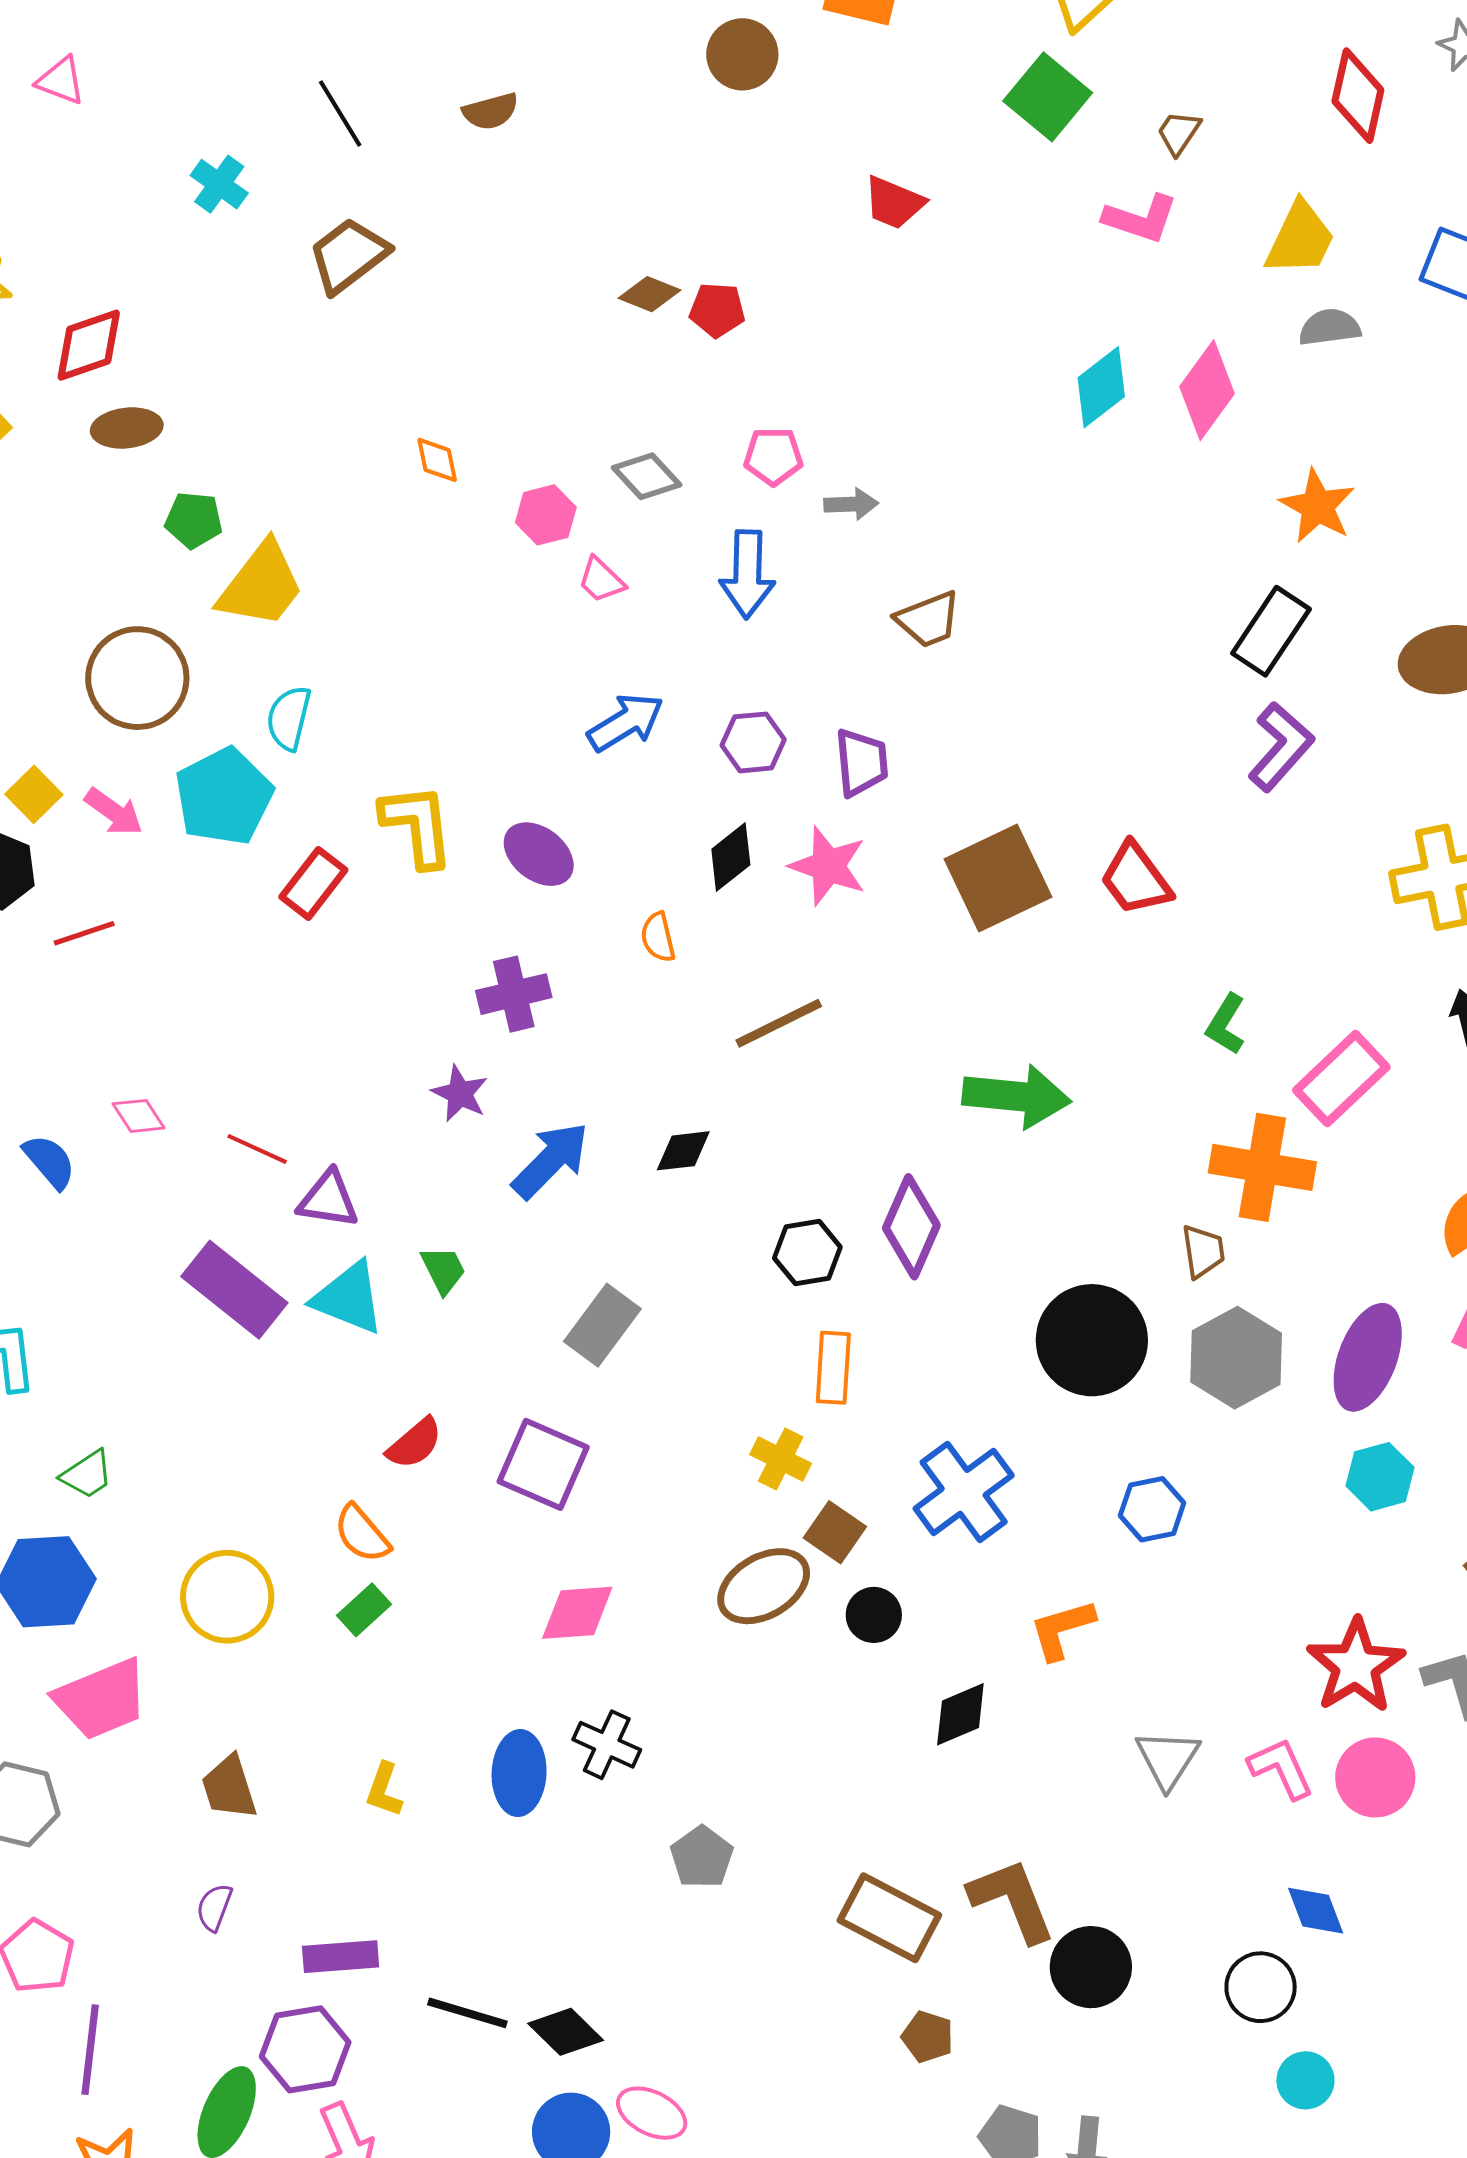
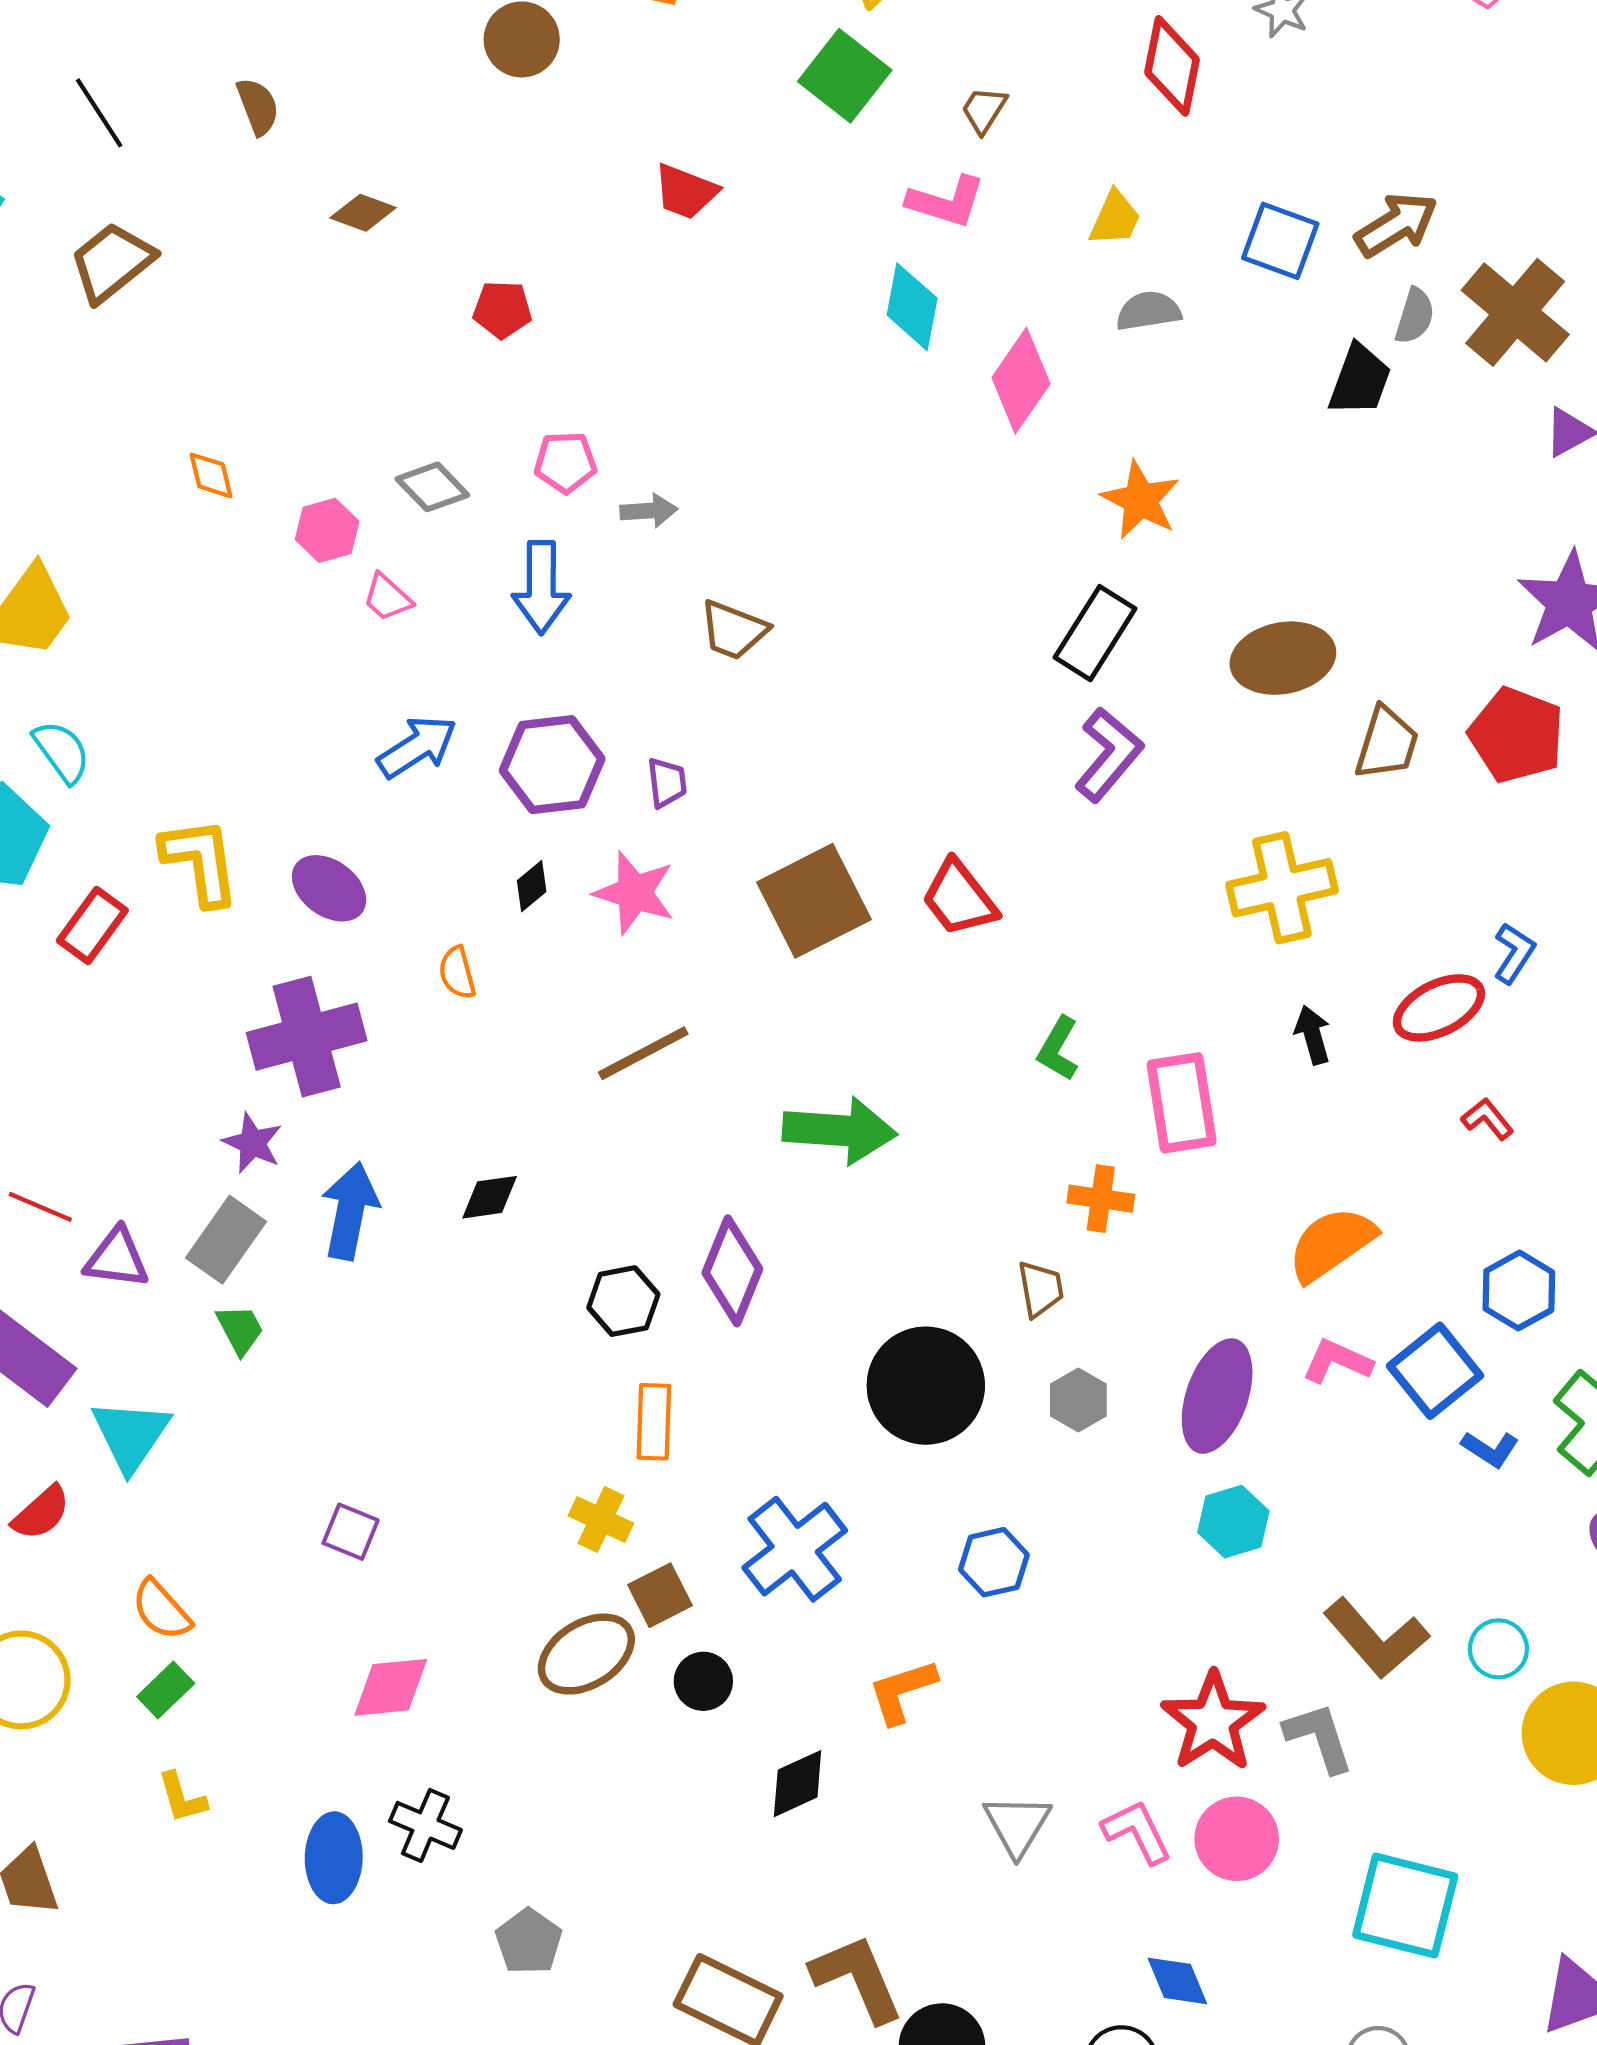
brown semicircle: (491, 111) -> (258, 106), turned -94
yellow trapezoid: (1300, 239) -> (1115, 218), size x0.7
brown diamond: (649, 294) -> (363, 213), moved
cyan diamond: (1101, 387) -> (912, 307), moved, turned -40
brown trapezoid: (928, 619) -> (733, 630), turned 44
cyan semicircle: (289, 718) -> (62, 752), turned 132
purple hexagon: (753, 742) -> (552, 765), size x1.5
purple trapezoid: (861, 762) -> (667, 783), size x0.7
black diamond: (731, 857) -> (532, 886), size x0.7
purple cross: (514, 994) -> (307, 1037), size x1.5
brown line: (779, 1023) -> (643, 1053), moved
pink rectangle: (1341, 1079) -> (1182, 1103), turned -54
blue arrow: (551, 1160) -> (350, 1211), turned -32
orange cross: (1262, 1167) -> (1101, 1199), size x0.6
cyan triangle: (349, 1298) -> (131, 1435), moved, turned 44
gray rectangle: (602, 1325) -> (226, 1240), moved
gray hexagon: (1236, 1358) -> (1078, 1400), size x0.6
red semicircle: (415, 1443) -> (41, 1513), moved
purple square: (543, 1464) -> (351, 1532), size x0.6
brown square: (835, 1532) -> (660, 1595), turned 30
yellow L-shape: (384, 1790) -> (182, 1798), moved, turned -34

